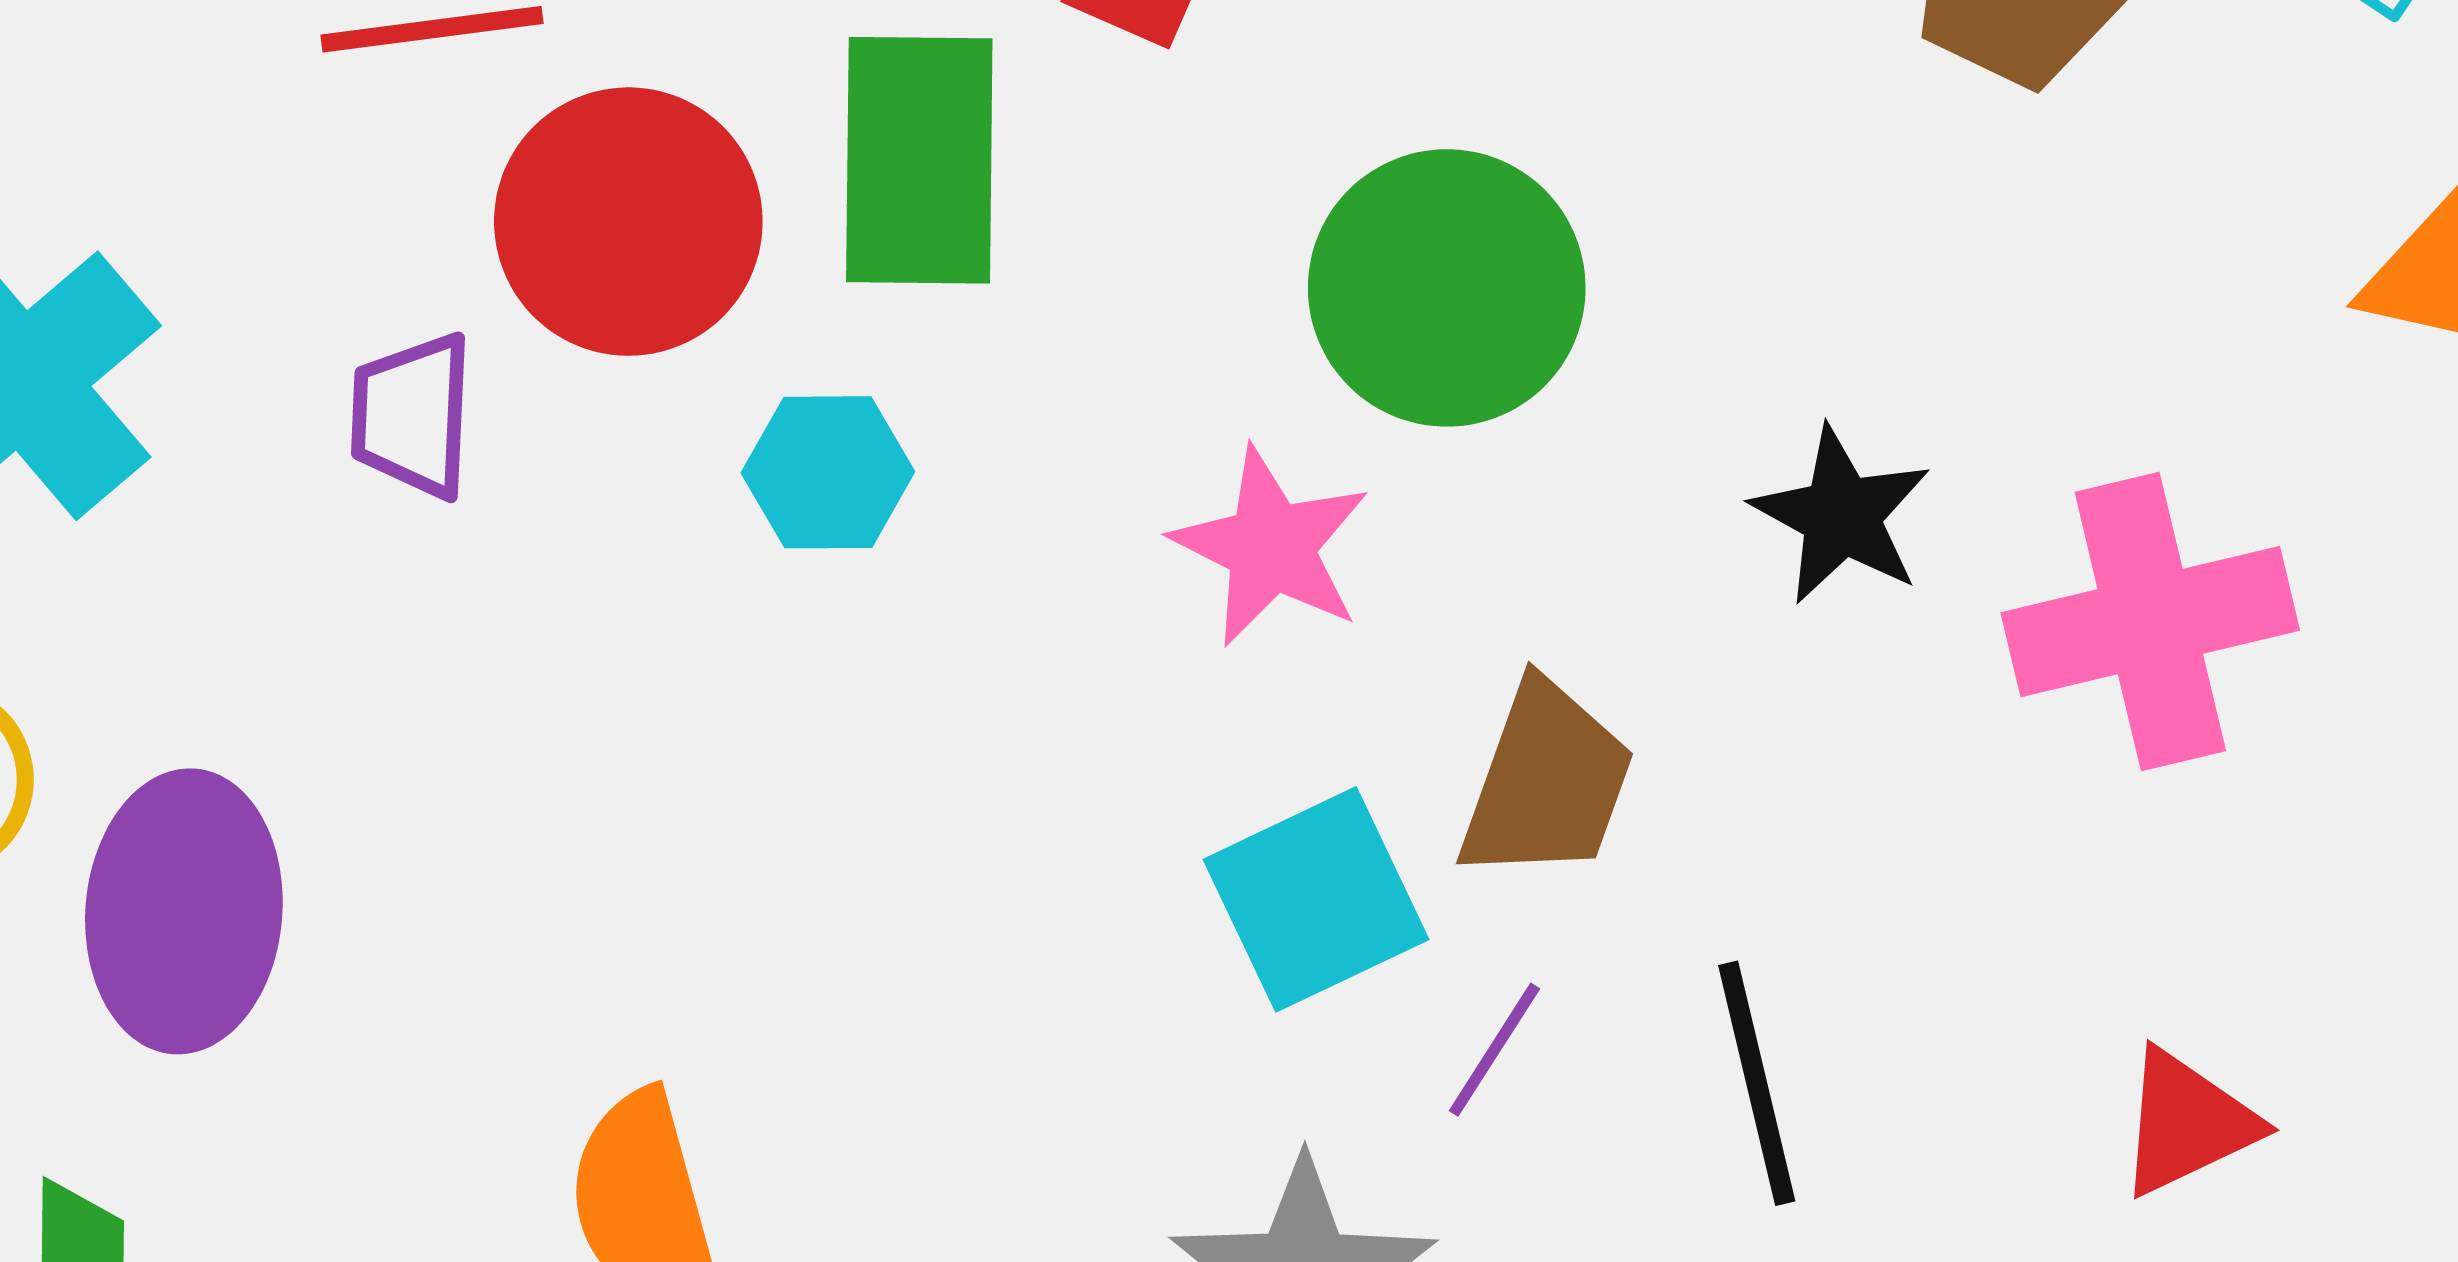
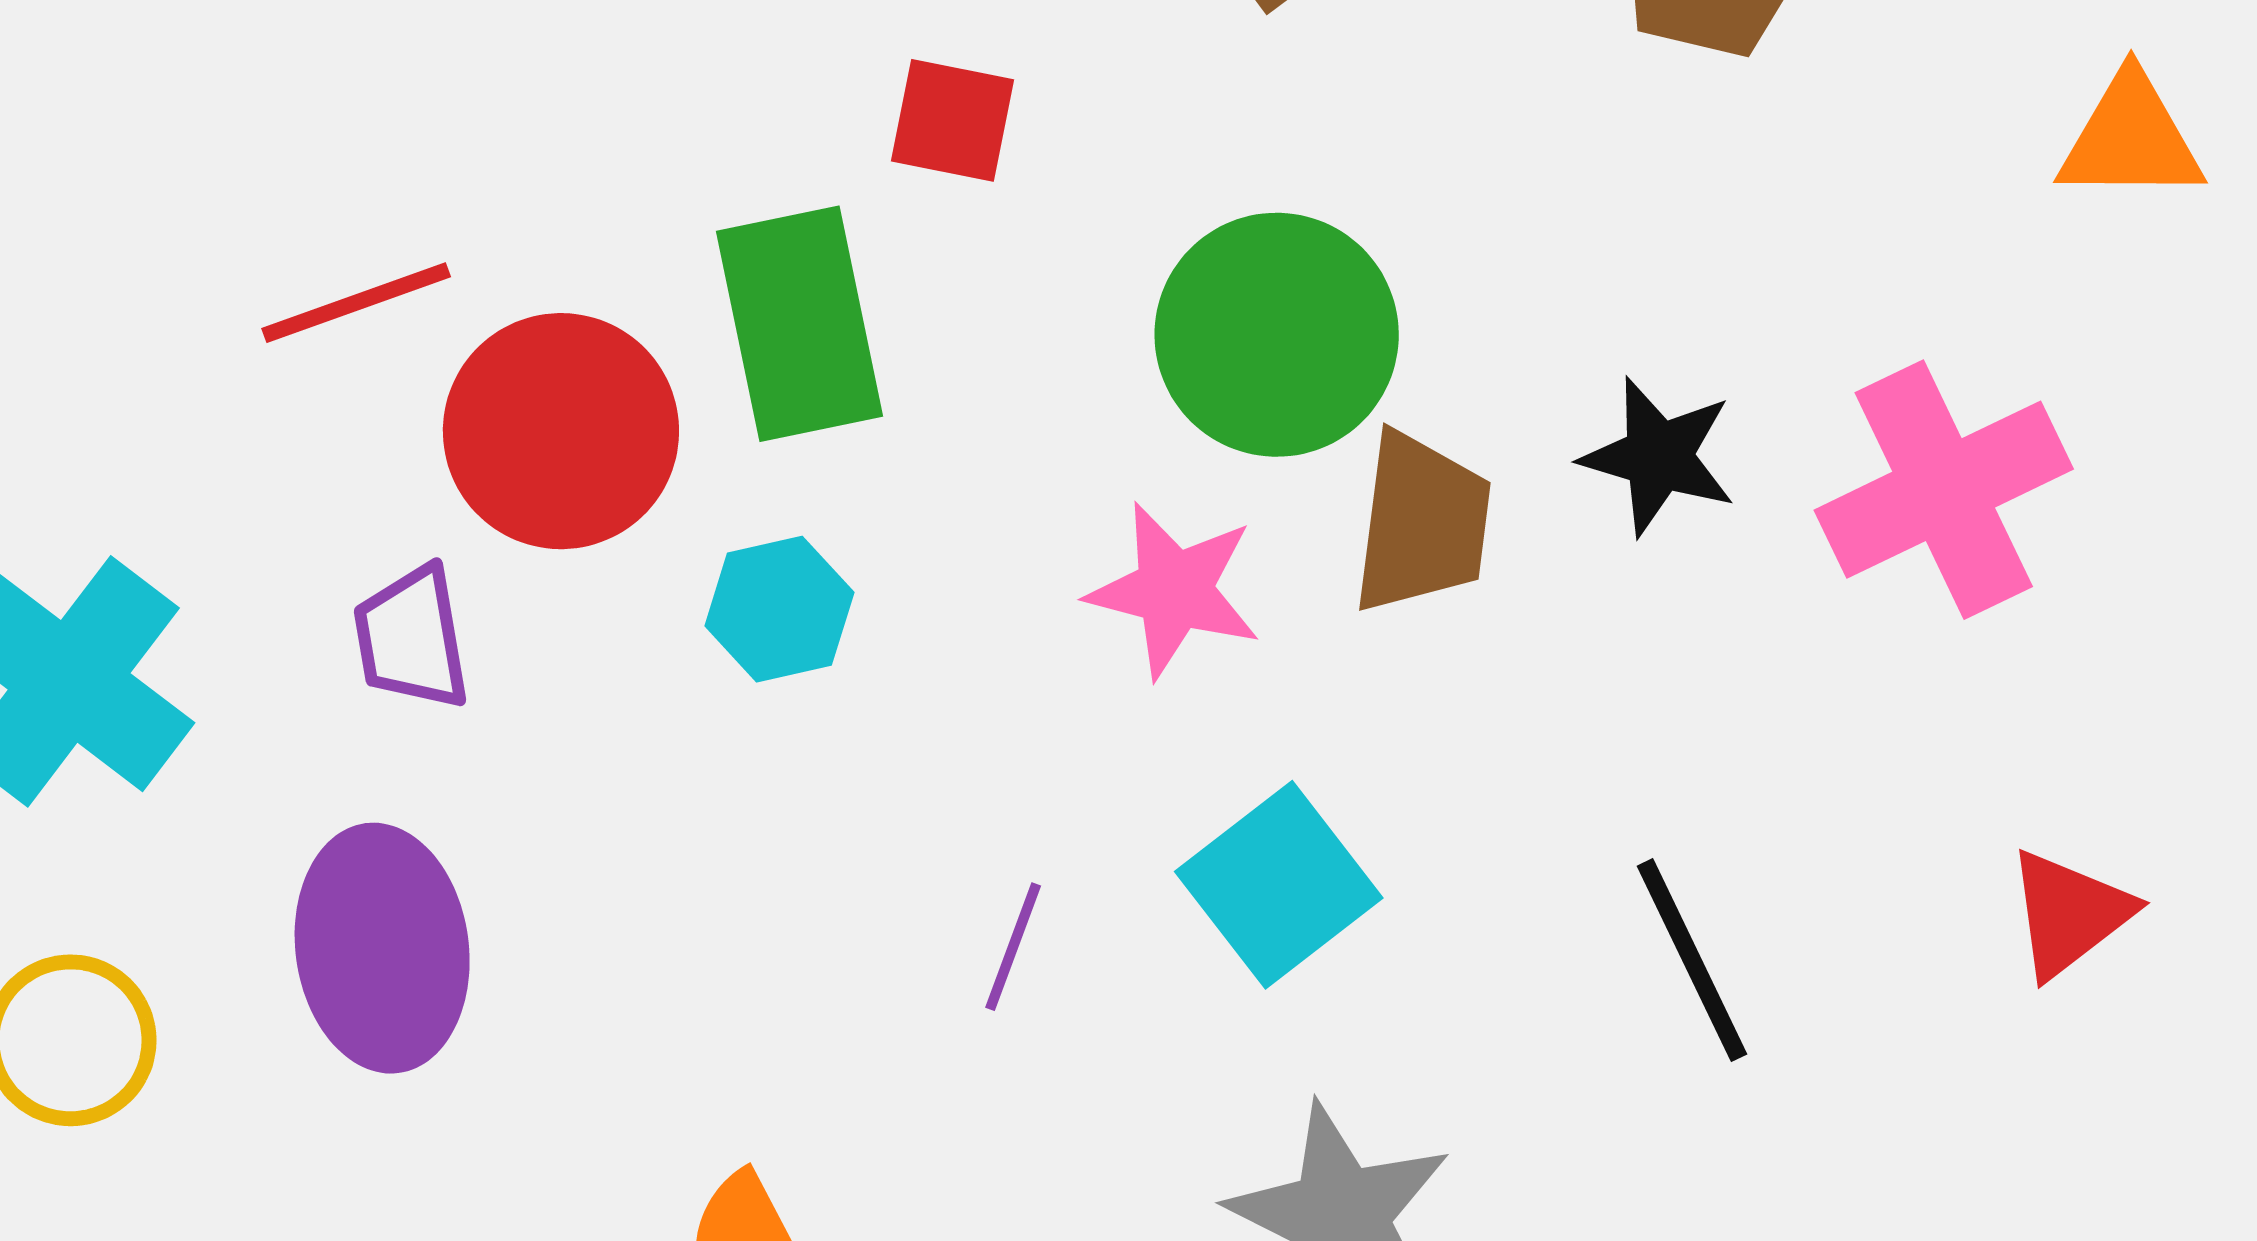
brown trapezoid: (1547, 782) -> (1422, 523), moved
purple ellipse: (184, 911) -> (382, 948), moved
purple line: (1494, 1050) -> (1013, 947), moved

